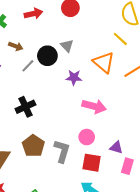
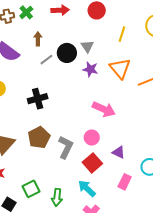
yellow line: (120, 39) -> (122, 34), moved, turned 56
brown arrow: (16, 46) -> (38, 39), turned -120
purple star: (74, 77) -> (90, 69), moved
red square: (92, 163) -> (92, 163), turned 30
pink rectangle: (127, 166) -> (125, 182), moved

